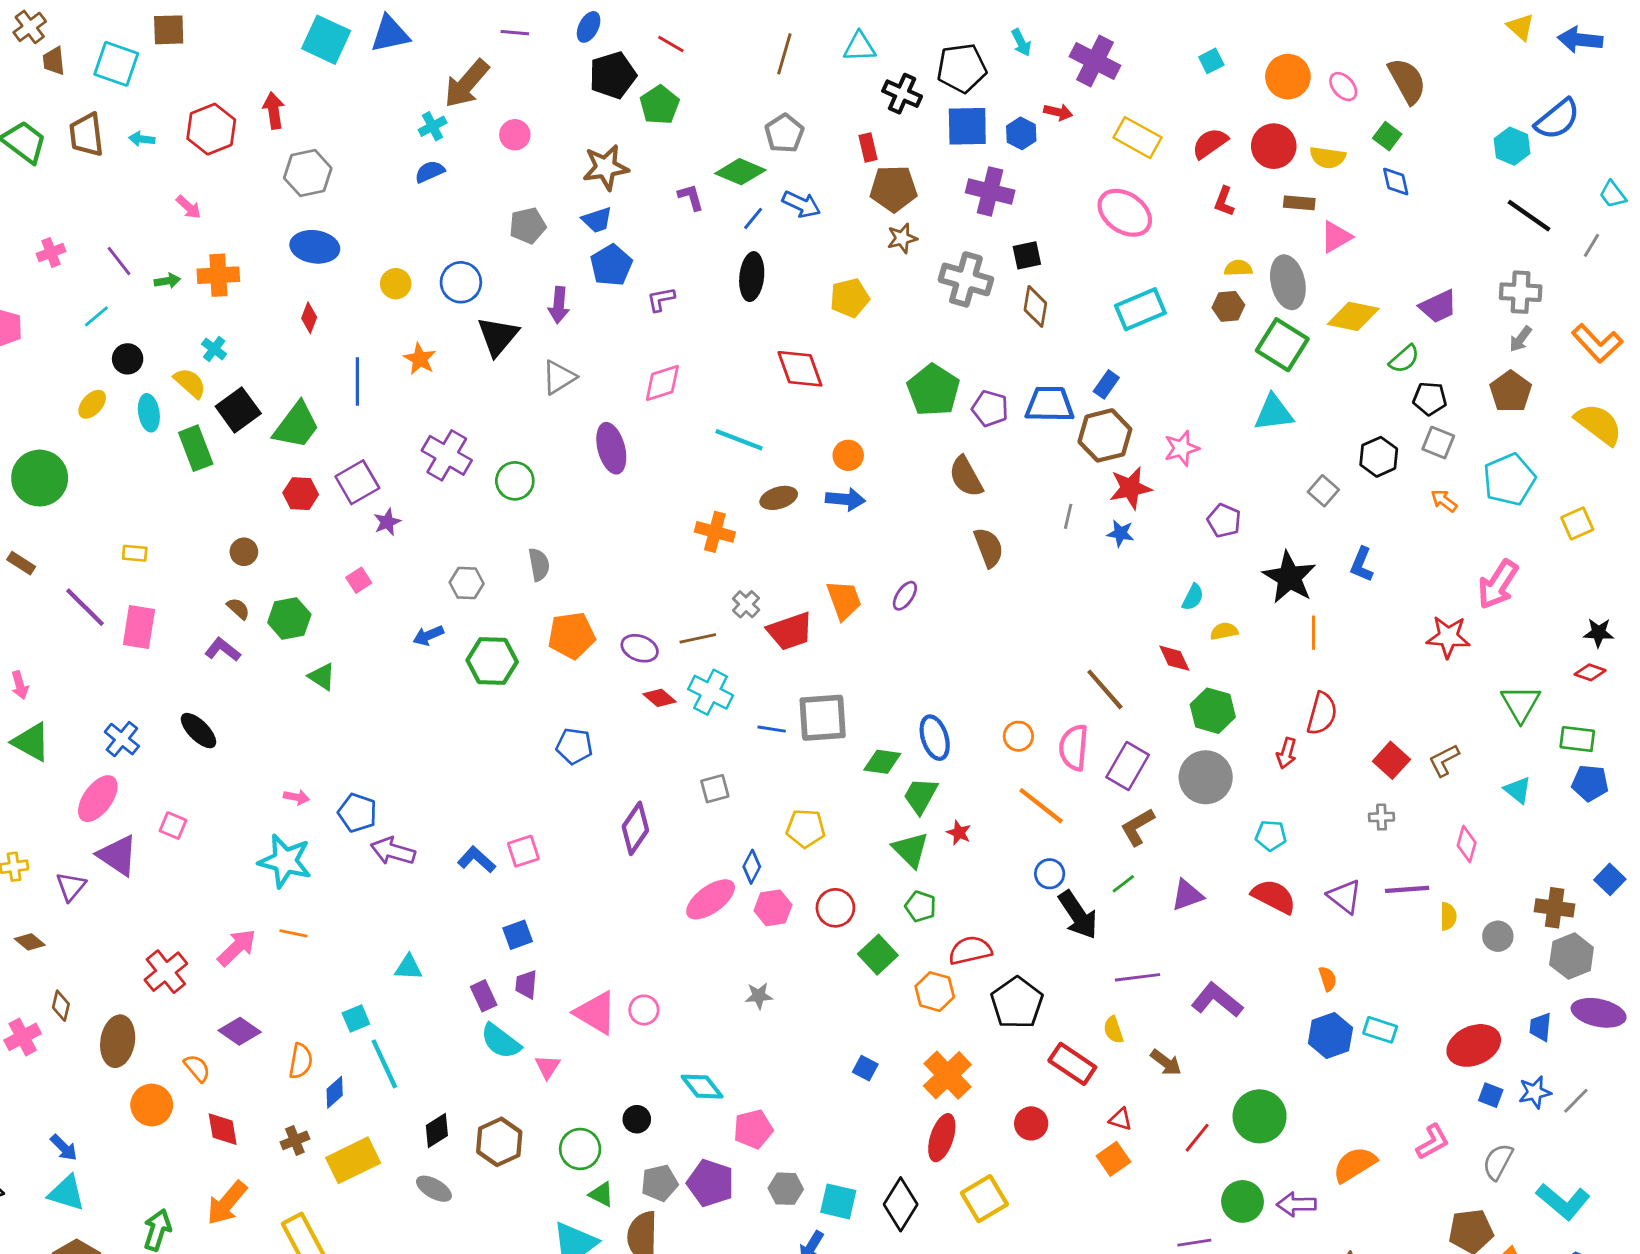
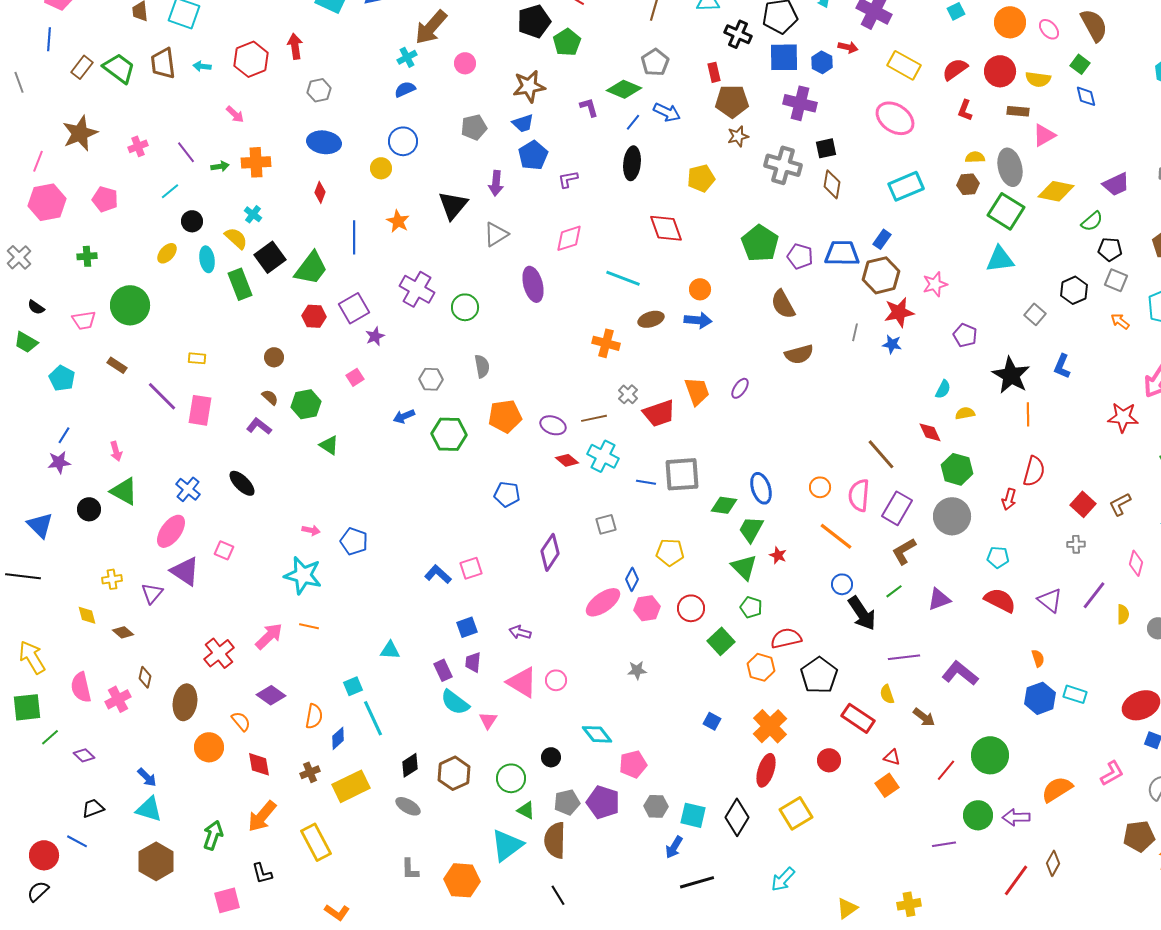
gray hexagon: (308, 173) -> (319, 90), size x0.7
blue circle: (461, 282) -> (403, 141), moved
brown semicircle: (989, 548) -> (799, 354), turned 96
purple arrow: (393, 851) -> (520, 632), moved, size x0.7
purple line: (1407, 889) -> (1094, 595), turned -48

